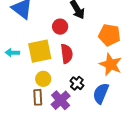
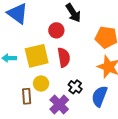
brown rectangle: (38, 97) -> (27, 96), moved

